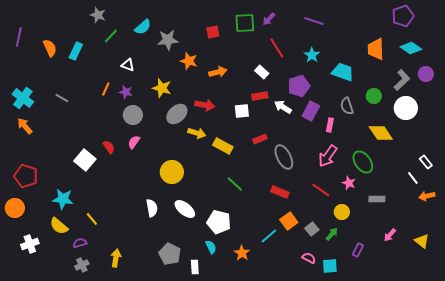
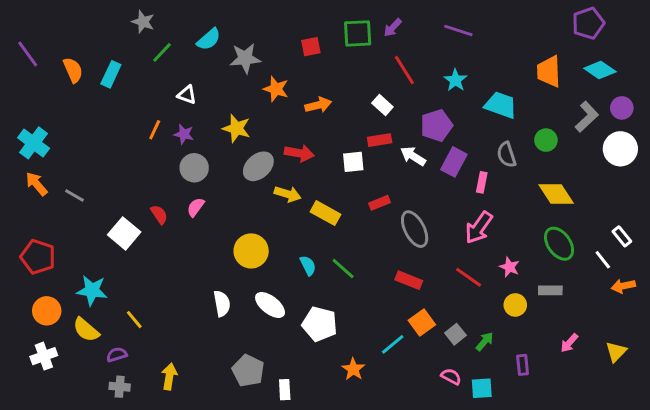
purple line: (19, 37) -> (28, 54), turned -48
gray line: (62, 98) -> (74, 196), moved
white circle: (406, 108) -> (620, 149), moved
green ellipse: (363, 162) -> (559, 244), moved
orange circle: (15, 208) -> (47, 311), moved
yellow circle: (342, 212) -> (515, 305), moved
yellow triangle: (422, 241) -> (616, 352), turned 35
cyan semicircle: (211, 247) -> (308, 266), moved
purple rectangle: (358, 250) -> (523, 365), turned -32
gray cross: (82, 265) -> (120, 387), turned 32

